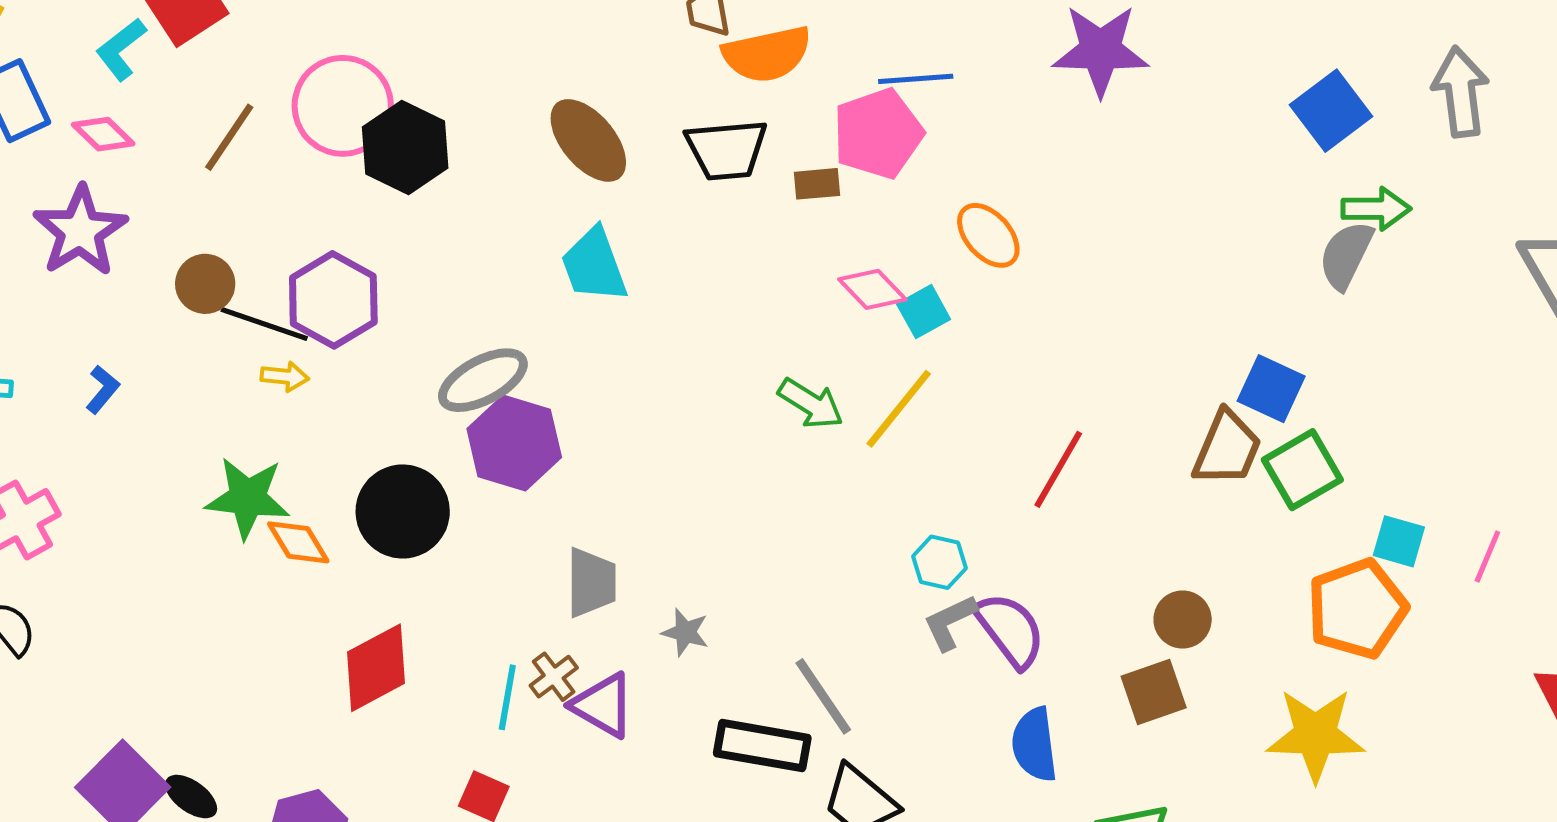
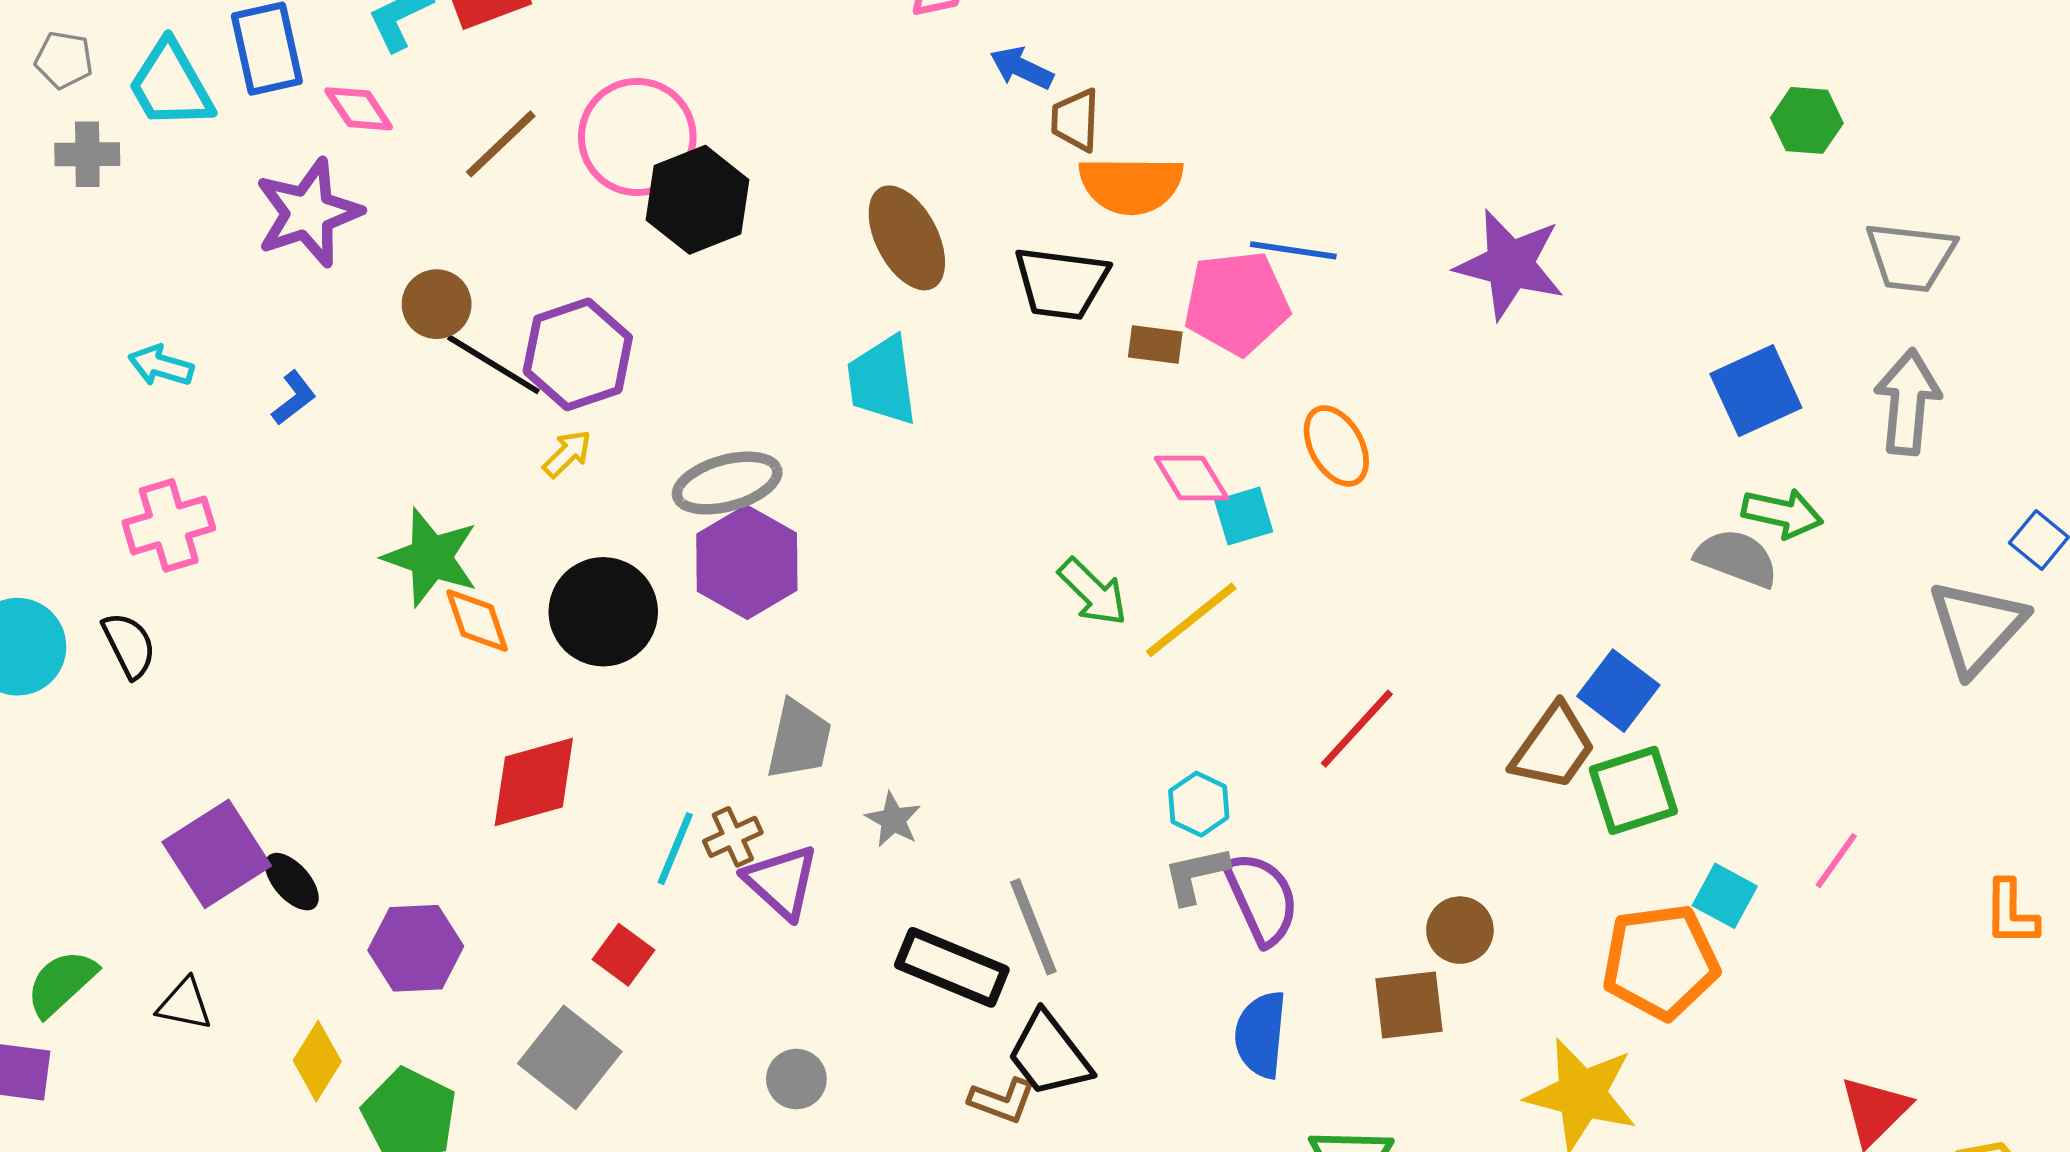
gray semicircle: (1346, 255) -> (1737, 558), turned 72
yellow arrow: (285, 376) -> (567, 454), moved, turned -63
pink line: (1487, 556) -> (1836, 861), moved

